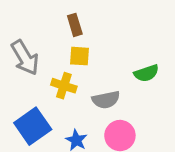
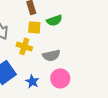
green semicircle: (146, 73) -> (54, 20), moved

